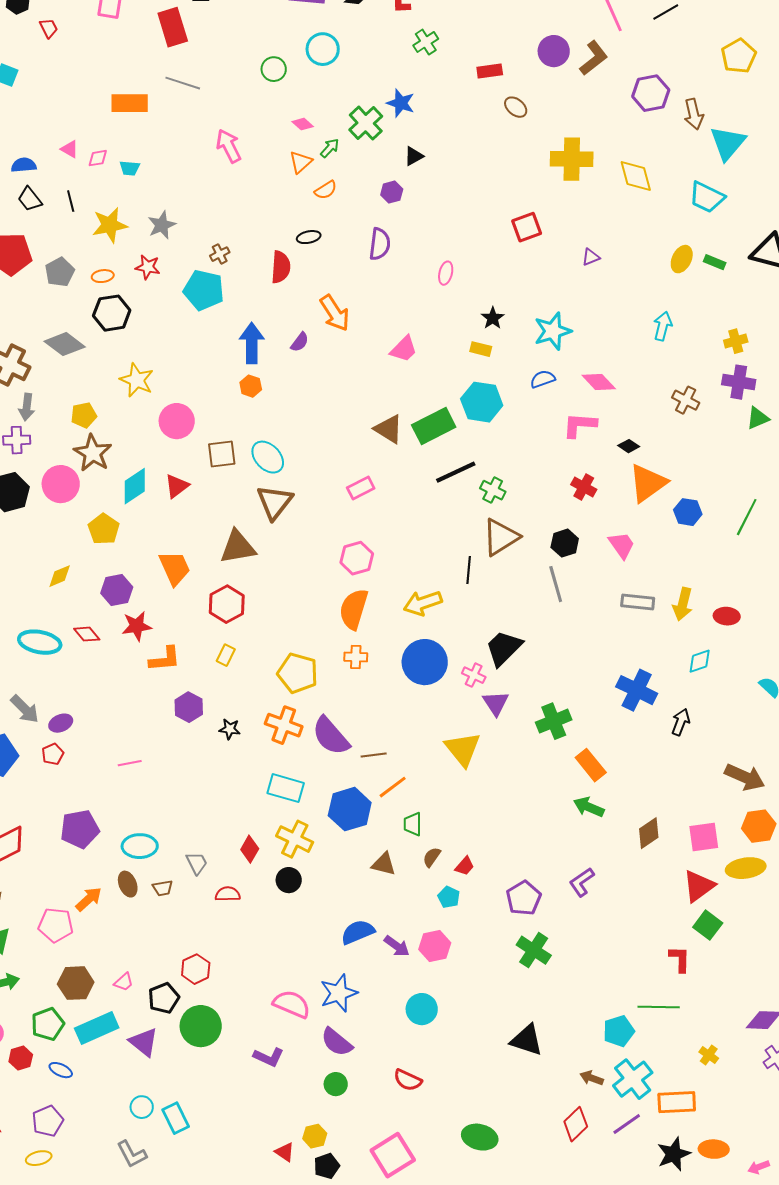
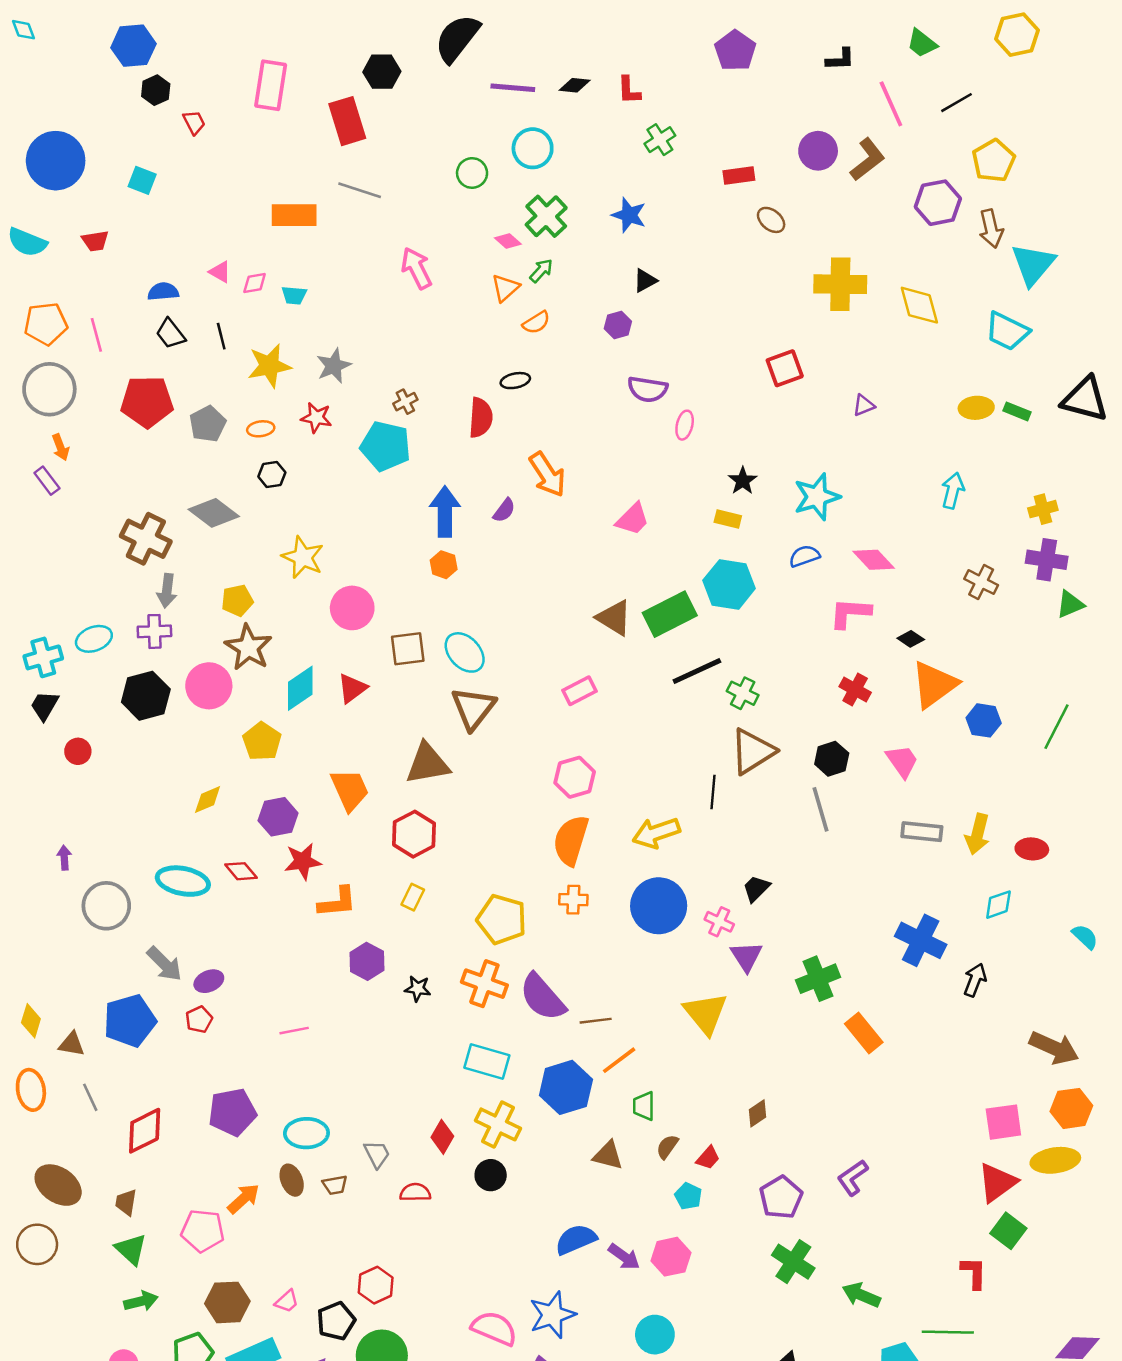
yellow pentagon: (739, 56) -> (994, 161), moved
green cross: (366, 123) -> (546, 216), moved
purple semicircle: (380, 244) -> (648, 389), moved, turned 92
yellow ellipse: (682, 259) -> (976, 408), turned 60
black hexagon: (112, 313) -> (272, 475), size x0.6
black trapezoid: (504, 648) -> (756, 888), size x0.6
green arrow: (589, 807) -> (861, 1295), moved
brown diamond: (649, 833) -> (757, 1113), moved, size x0.7

